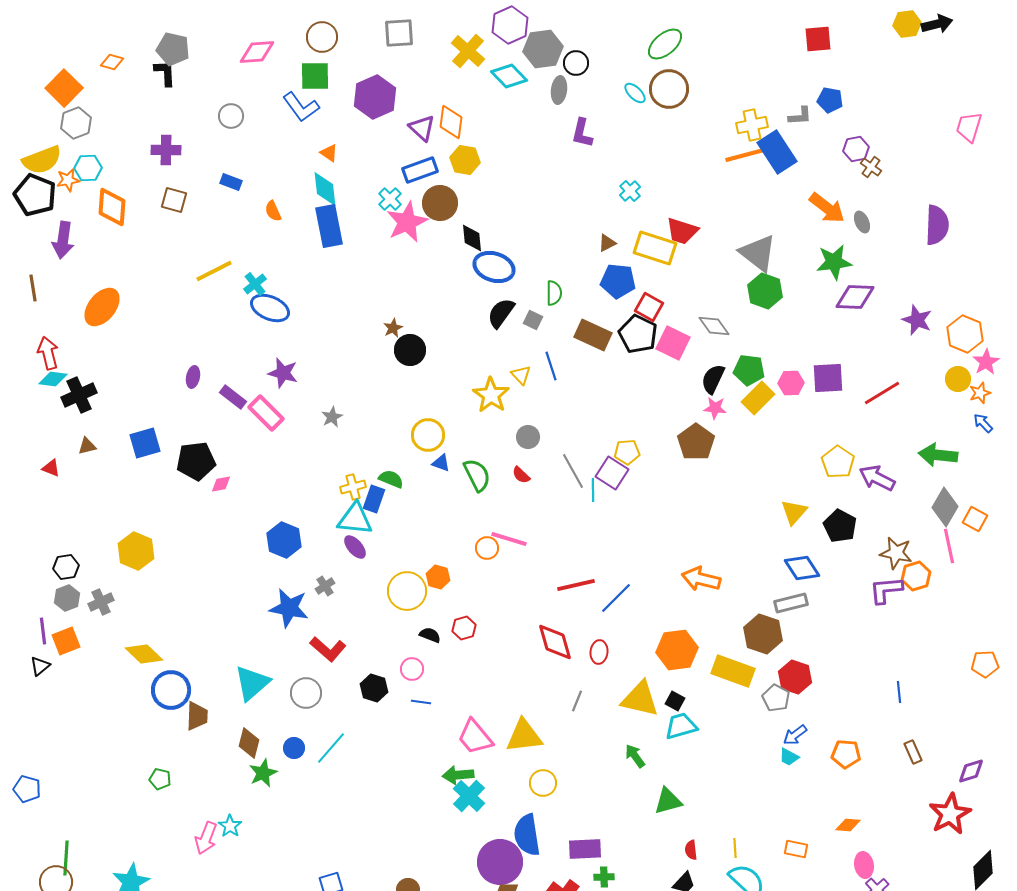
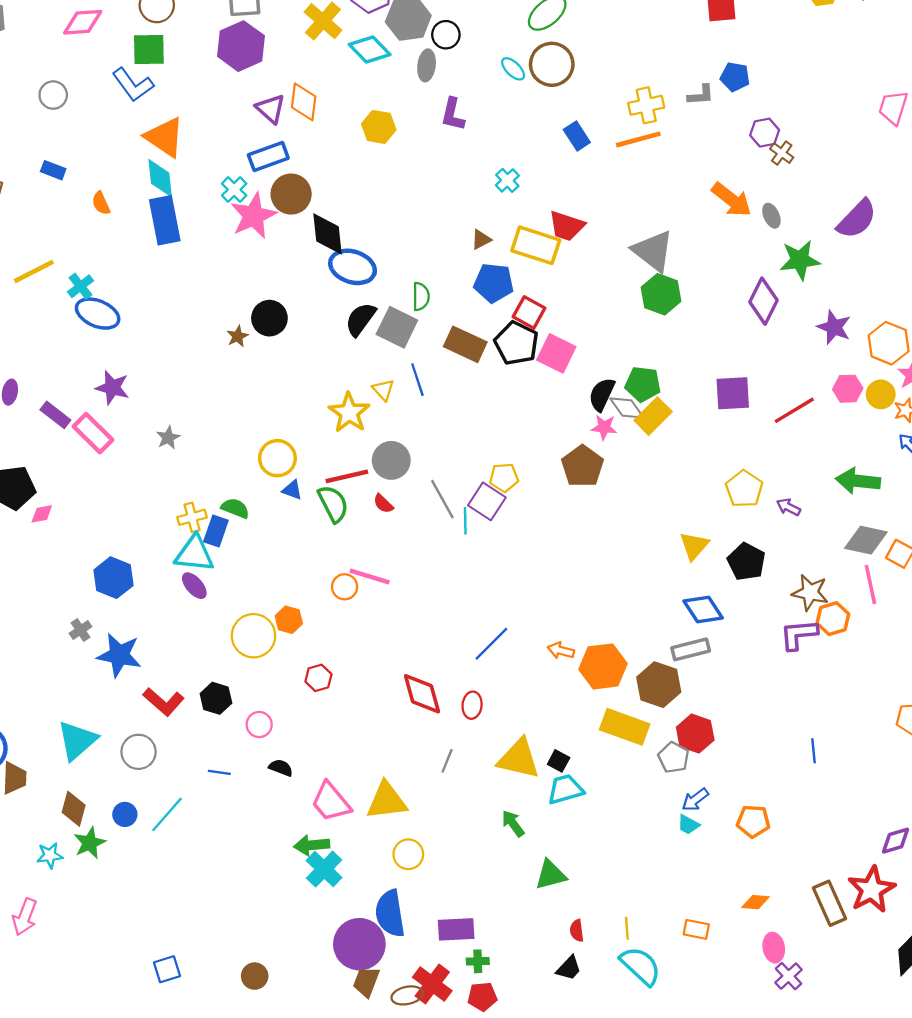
purple hexagon: (375, 97) -> (241, 46), moved
blue rectangle: (777, 152) -> (577, 136), moved, size x0.6
orange triangle: (329, 153) -> (165, 137), size x2.0
yellow hexagon: (465, 160) -> (379, 127), moved
purple semicircle: (937, 225) -> (857, 219), turned 42
black diamond: (472, 238) -> (327, 234), size x1.4
green star: (834, 262) -> (800, 260), moved
purple diamond: (855, 297) -> (763, 301), turned -66
gray square: (533, 320) -> (397, 327), size x1.8
gray diamond: (714, 326) -> (627, 408), moved
black circle: (410, 350) -> (269, 318), moved
pink hexagon: (791, 383) -> (848, 389), moved
gray circle: (528, 437) -> (391, 460), size x1.4
purple arrow: (877, 478) -> (789, 507), size x0.6
gray diamond: (945, 507) -> (866, 540), turned 72
orange arrow: (701, 579) -> (561, 651), moved, size x0.6
red line: (576, 585) -> (347, 476), moved
gray cross: (325, 586) -> (80, 630), moved
black semicircle: (430, 635) -> (281, 768), moved
orange hexagon: (677, 650) -> (603, 666), moved
black hexagon: (374, 688) -> (216, 698), moved
blue line: (421, 702) -> (219, 772), moved
brown rectangle: (913, 752) -> (829, 903), moved, size x1.6
cyan star: (230, 826) -> (50, 855), moved, turned 30

